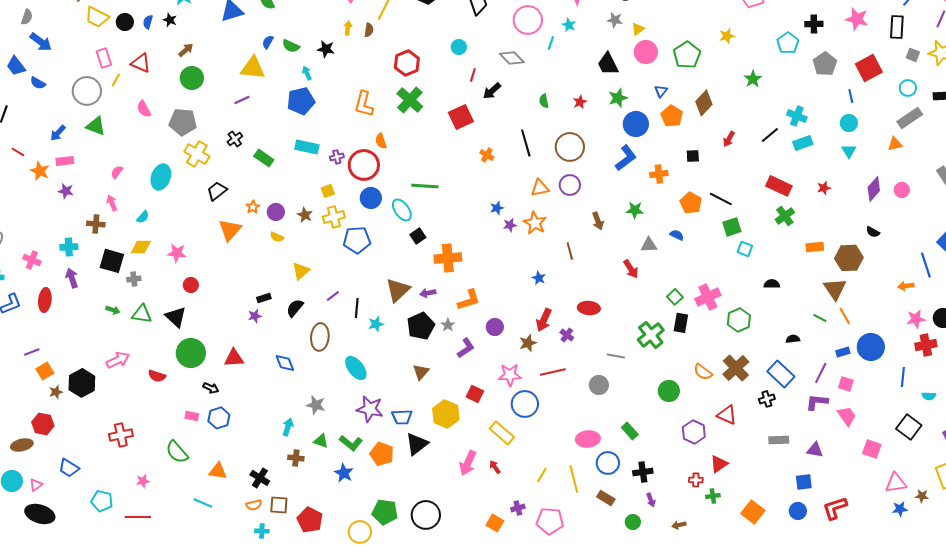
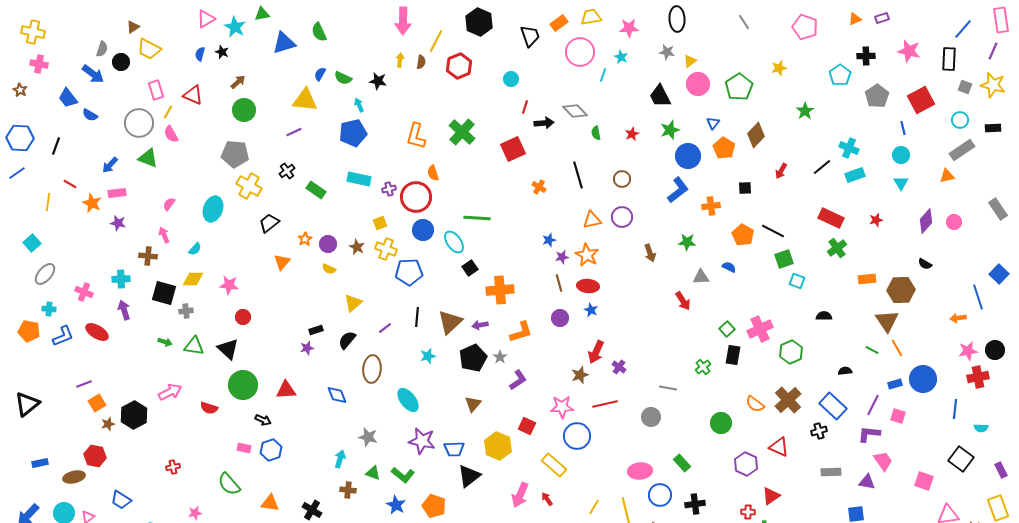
gray semicircle: (27, 17) -> (102, 49), moved
black circle: (125, 22) -> (121, 62), moved
gray diamond: (512, 58) -> (575, 111), moved
red hexagon: (407, 63) -> (459, 66), moved
black arrow: (492, 91) -> (544, 123), turned -144
pink semicircle: (144, 109) -> (171, 134), moved
brown circle: (570, 147) -> (622, 179), size x0.6
yellow cross: (334, 217) -> (386, 249), turned 35
orange triangle: (230, 230) -> (282, 262), size x0.7
brown line: (570, 251) -> (559, 283), moved
red ellipse: (45, 300) -> (97, 332), turned -65
black line: (357, 308) -> (417, 317), moved
red ellipse: (589, 308) -> (588, 286), moved
purple circle: (495, 327) -> (560, 318), moved
green cross: (651, 335) -> (703, 367), size x0.6
pink trapezoid: (847, 416) -> (883, 461), moved
red cross: (121, 435) -> (173, 467), size x0.6
orange pentagon: (382, 454) -> (434, 506), moved

